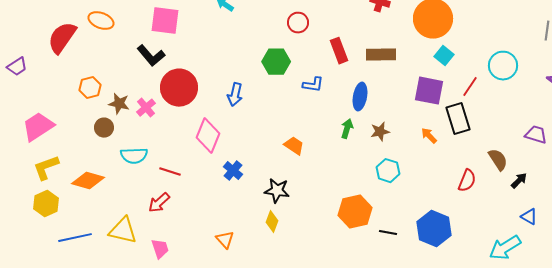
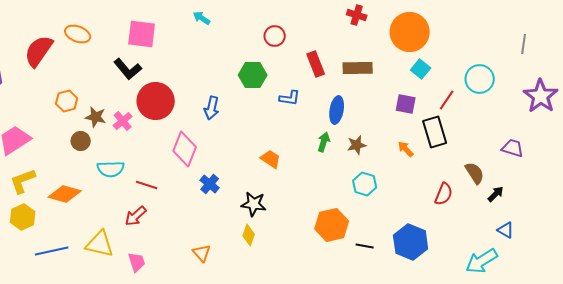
purple square: (429, 91) -> (406, 104), size x0.7

